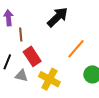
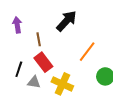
brown line: (21, 35) -> (39, 39), moved

